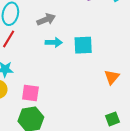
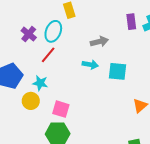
gray arrow: (46, 19) -> (99, 42), moved

